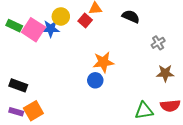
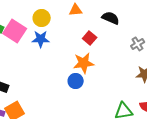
red square: (85, 21) -> (90, 38), moved
blue star: (51, 29) -> (41, 39), moved

